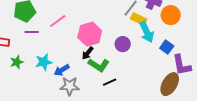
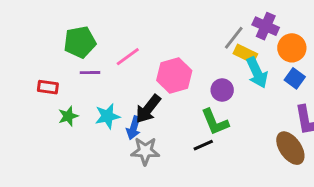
blue square: (167, 47) -> (295, 78), moved
black arrow: (88, 53) -> (148, 109), moved, size x1.5
green L-shape: (99, 65) -> (215, 122), moved, turned 35
blue arrow: (62, 70) -> (134, 128), turned -42
brown ellipse: (170, 84) -> (290, 148), turned -65

